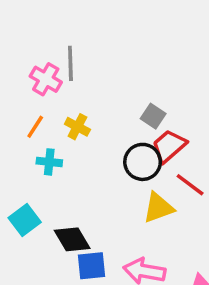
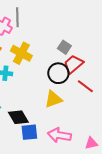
yellow cross: (77, 127) -> (21, 53), size x1.5
yellow triangle: (158, 208) -> (53, 99), moved

